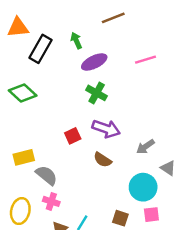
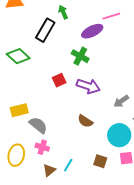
black rectangle: (41, 49) -> (45, 30), moved
pink line: (145, 60) -> (111, 16), moved
purple ellipse: (94, 62) -> (92, 31), moved
red square: (73, 136) -> (59, 80), moved
brown semicircle: (103, 160) -> (85, 121), moved

